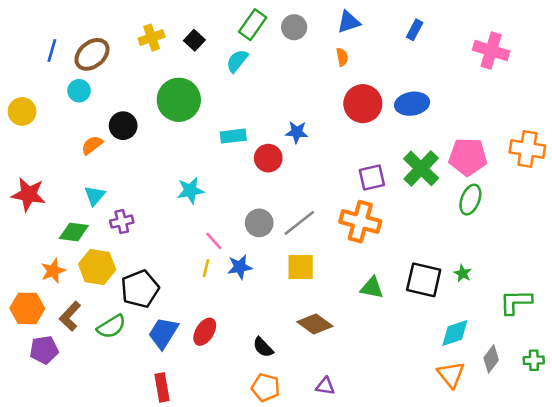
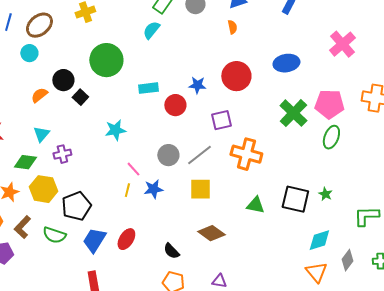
black square: (194, 40) -> (80, 97), moved
pink cross: (491, 51) -> (342, 44), moved, turned 32
red circle: (363, 104) -> (236, 76), moved
purple square: (372, 178) -> (221, 120), moved
green semicircle: (111, 327) -> (54, 235), turned 50

